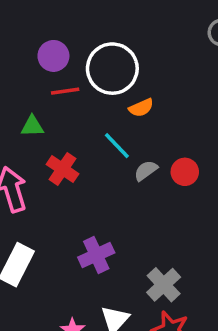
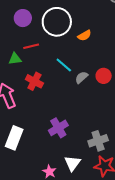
red line: (65, 91) -> (31, 46), moved
orange semicircle: (141, 108) -> (84, 35), moved
gray cross: (164, 285) -> (98, 141), turned 30

